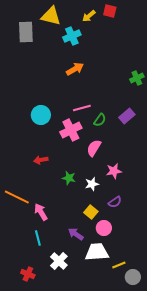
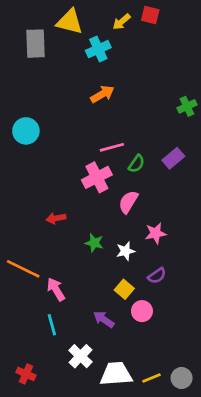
cyan circle: (41, 115) -> (26, 131), moved
white trapezoid: (97, 252) -> (116, 374), moved
yellow line: (119, 265) -> (152, 378), moved
red cross: (28, 274) -> (26, 374), moved

